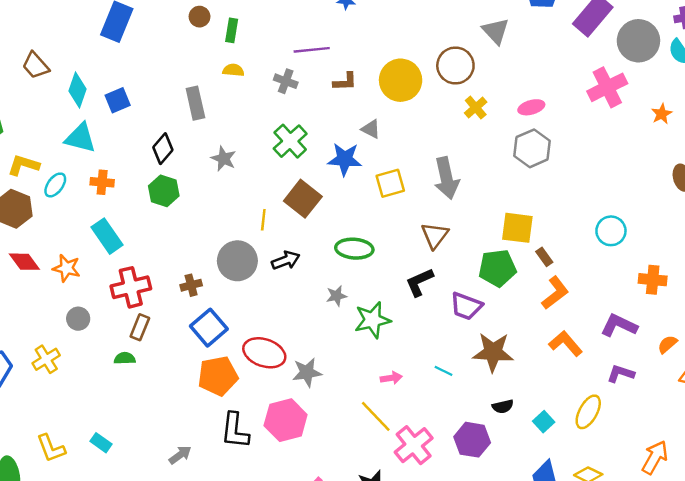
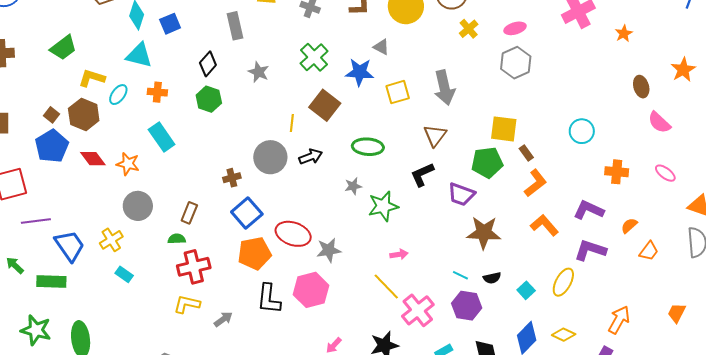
red cross: (131, 287) -> (194, 267), moved
gray circle: (78, 319) -> (138, 206), size x1.5
cyan line: (443, 371) -> (460, 275), moved
purple L-shape: (621, 374) -> (590, 250), size x1.4
cyan rectangle: (101, 443) -> (124, 274), moved
yellow L-shape: (51, 448) -> (187, 304), moved, turned 124

